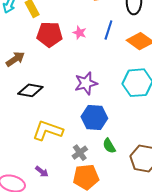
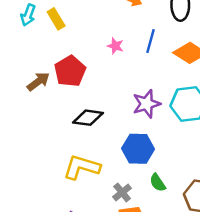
red pentagon: (50, 34) -> (70, 71), moved, turned -30
purple star: (86, 83) -> (146, 104), moved
black diamond: (30, 90) -> (88, 118), moved

